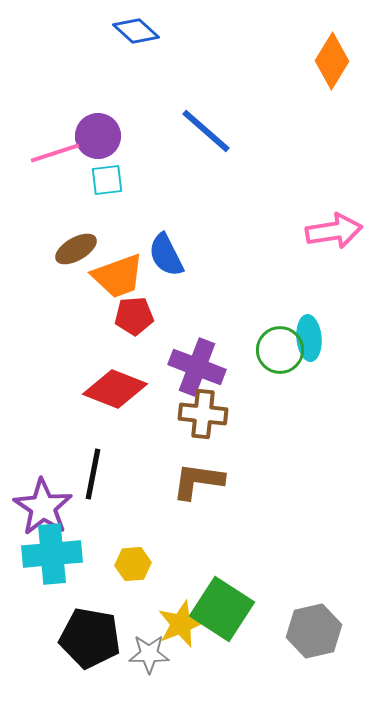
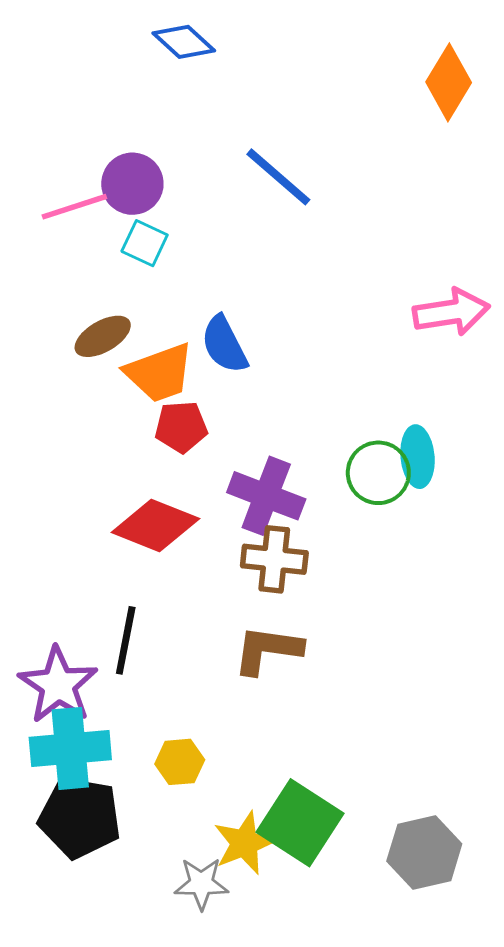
cyan square: (107, 180) -> (145, 243), turned 32
black pentagon: (90, 638) -> (80, 817), moved

